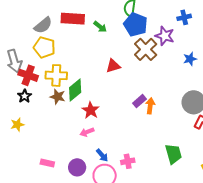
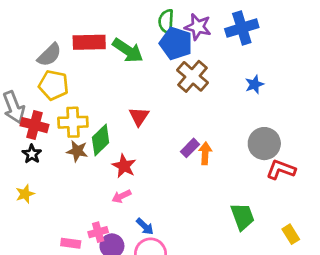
blue cross: (184, 17) -> (242, 28), size x1.6
green arrow: (100, 27) -> (128, 50), size x1.6
purple star: (165, 36) -> (198, 27), moved
red triangle: (113, 66) -> (139, 116), moved, turned -35
pink cross: (128, 161) -> (98, 232), moved

